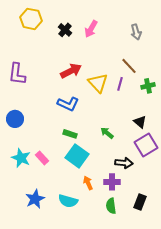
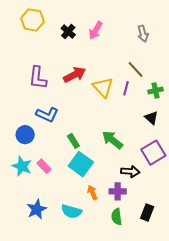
purple L-shape: (17, 74) -> (38, 78), moved
blue L-shape: (68, 104) -> (47, 115), moved
blue circle: (15, 119) -> (25, 135), moved
black triangle: (140, 122) -> (151, 118), moved
green arrow: (107, 133) -> (112, 140), size x1.5
green rectangle: (70, 134) -> (73, 141), turned 40

